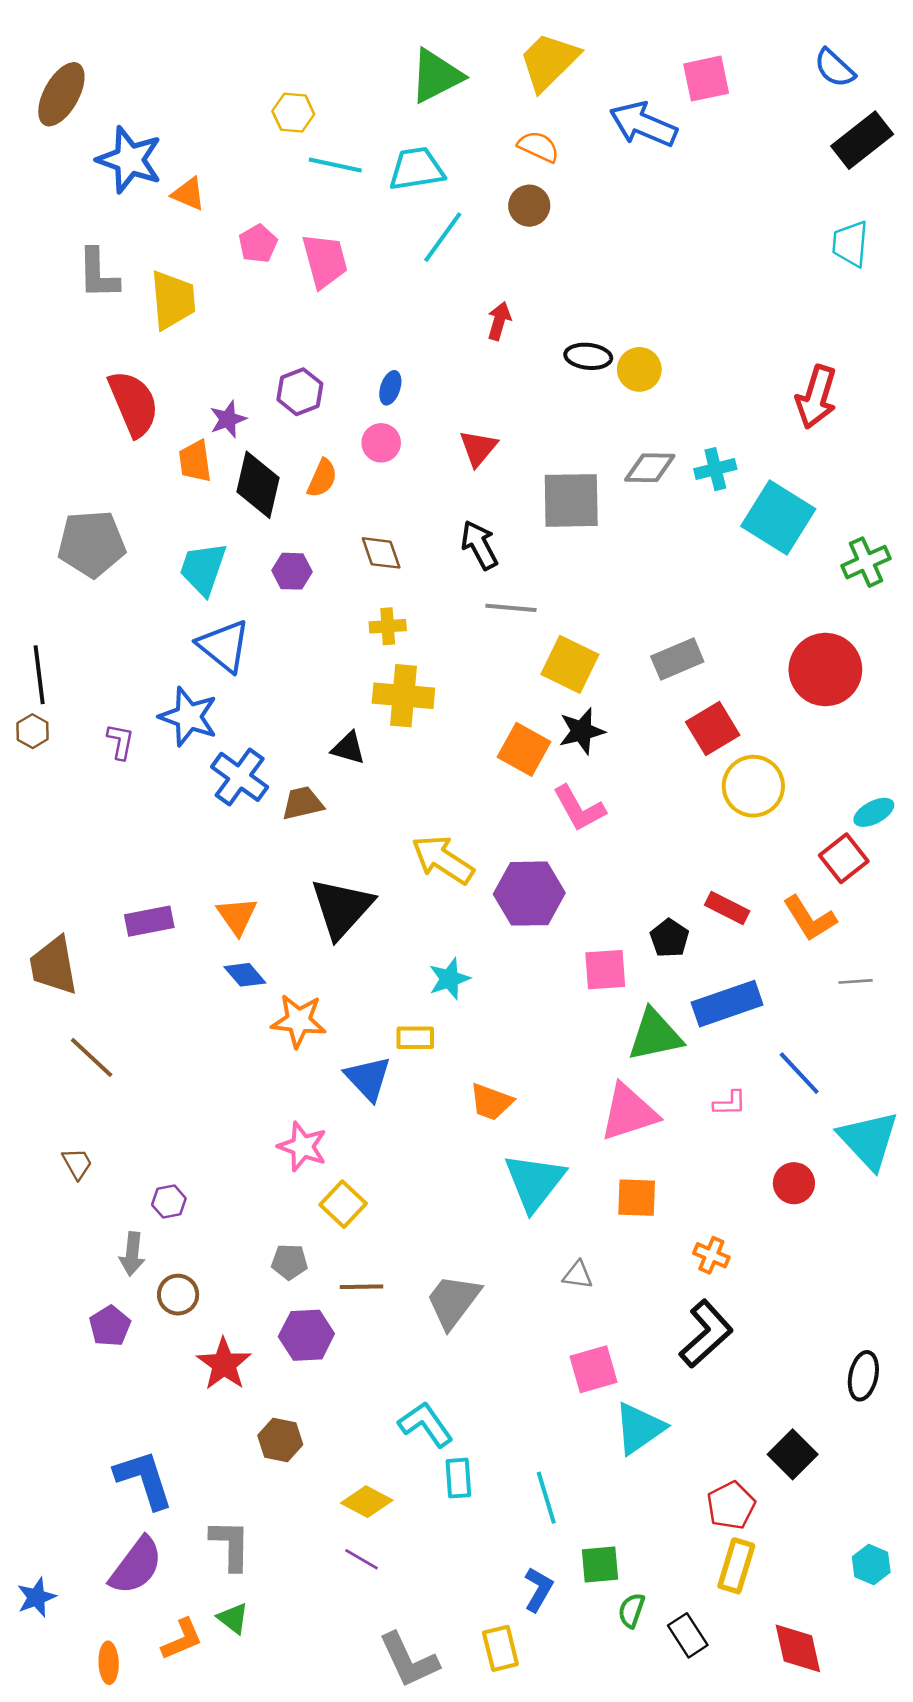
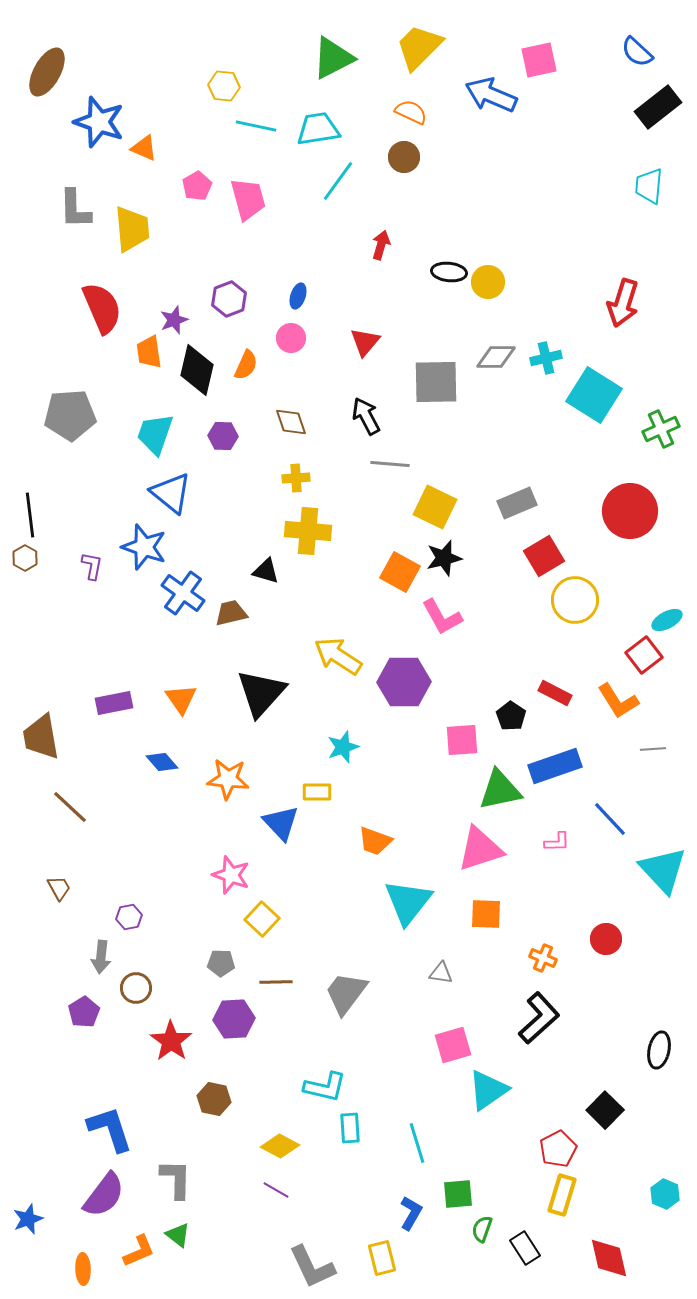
blue diamond: (245, 975) -> (162, 762), moved
red circle: (794, 1183) -> (606, 939), moved
cyan L-shape: (426, 1424) -> (325, 1087), turned 138

